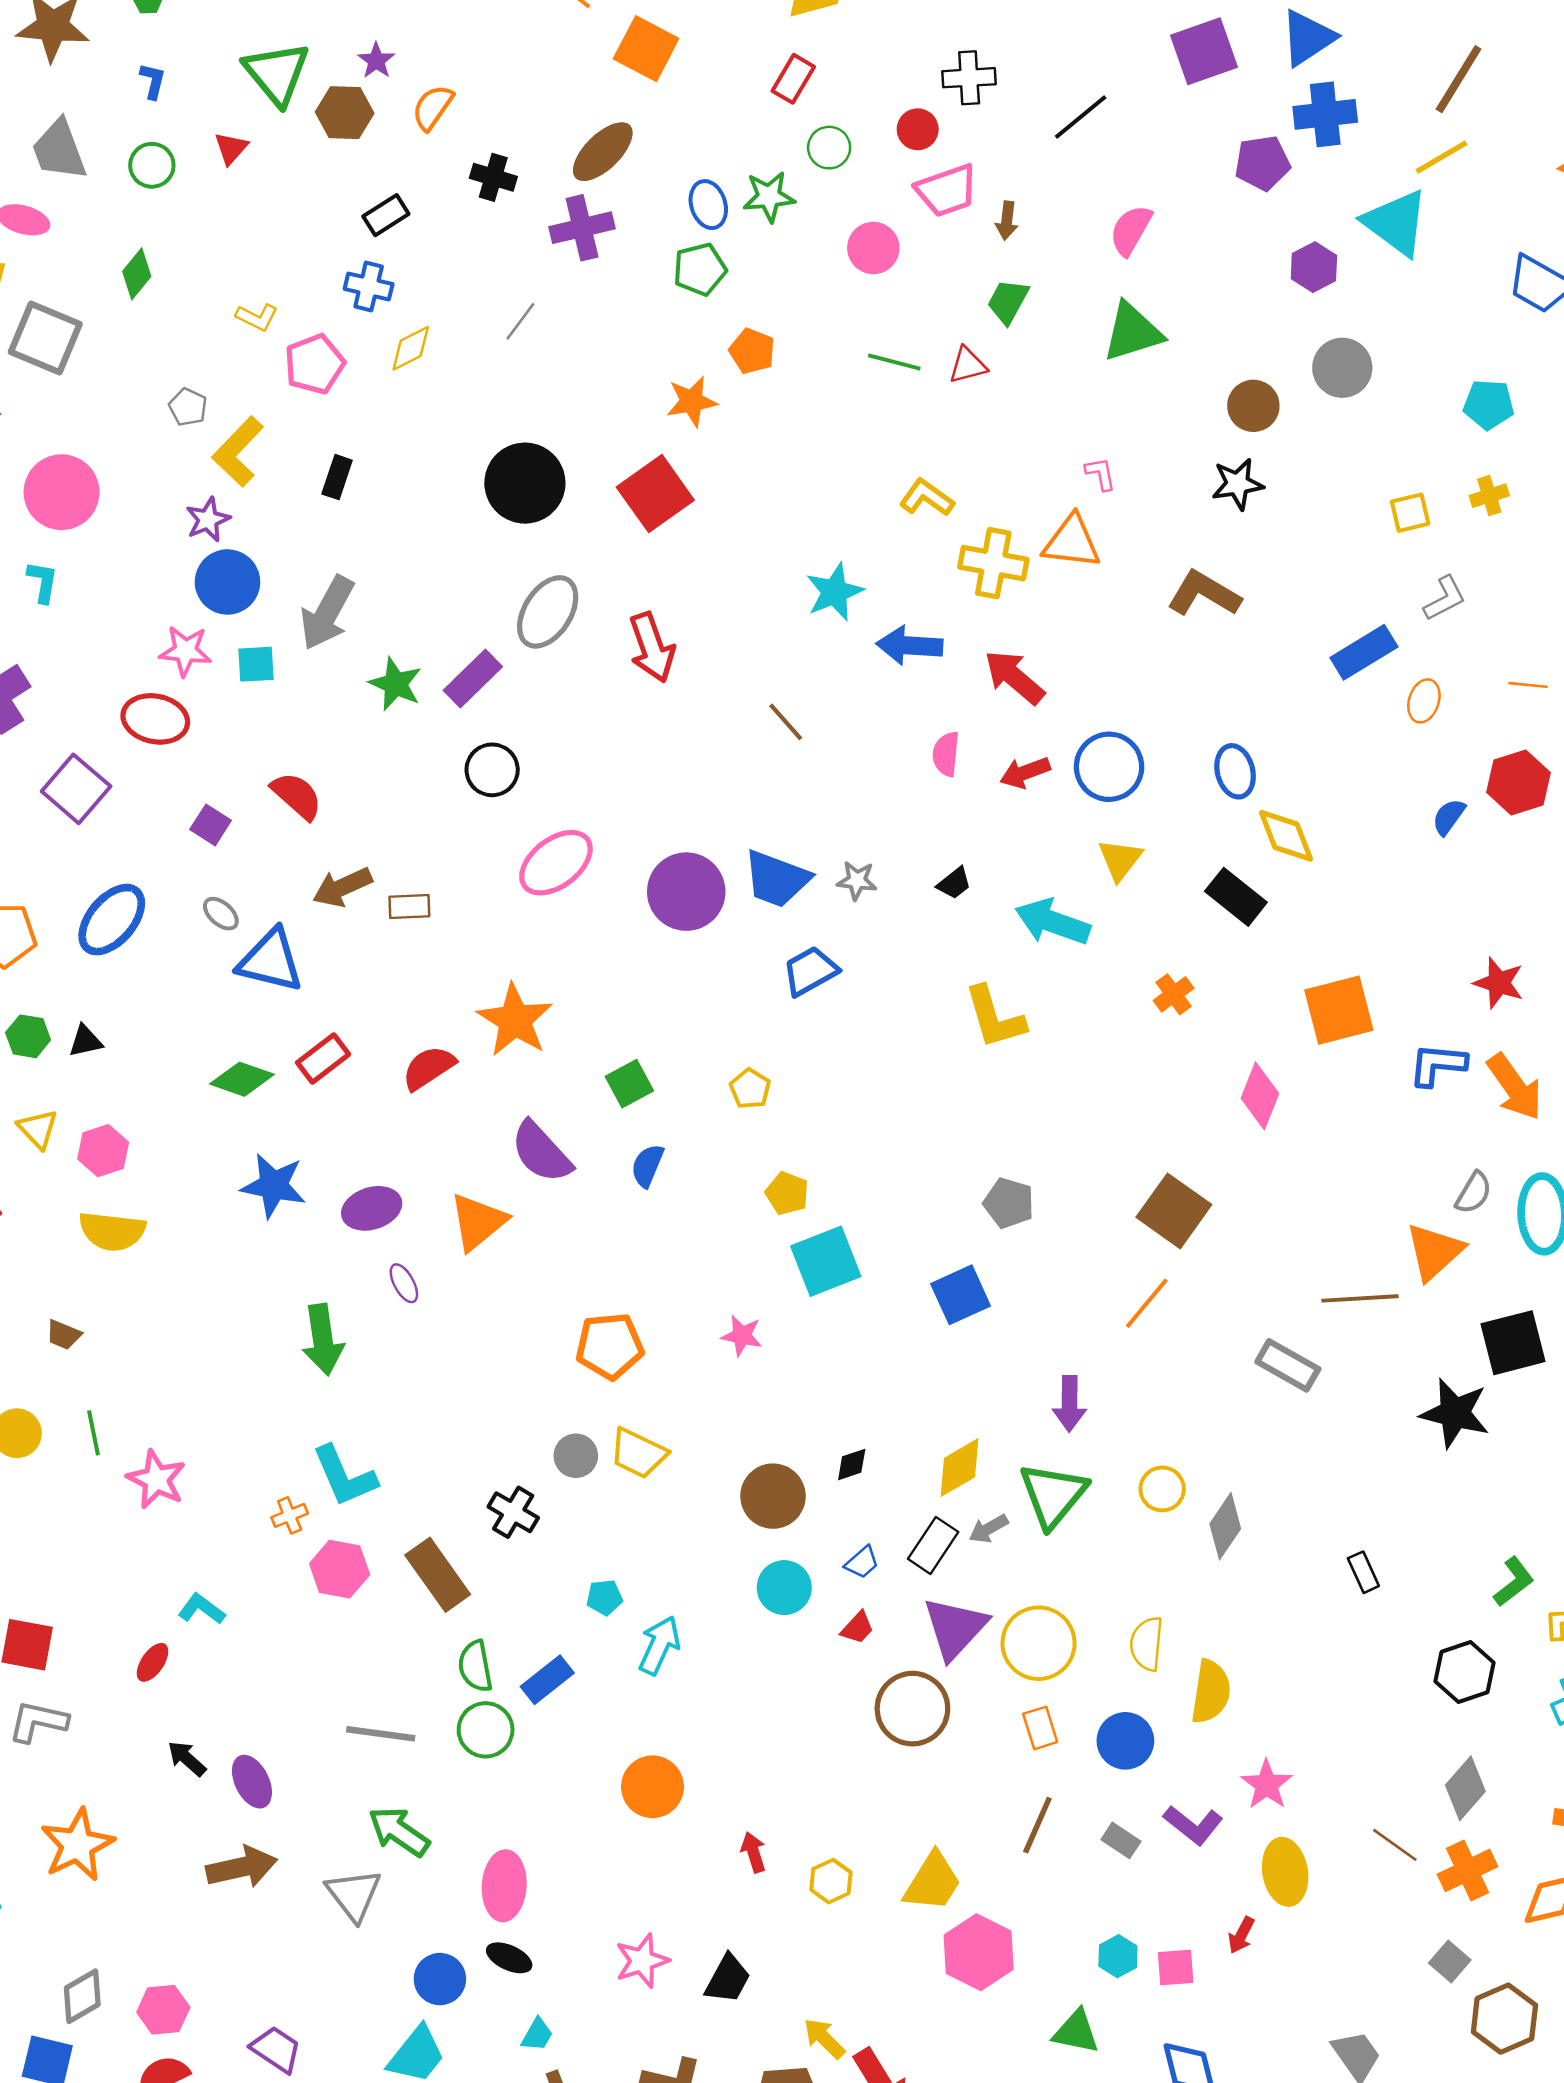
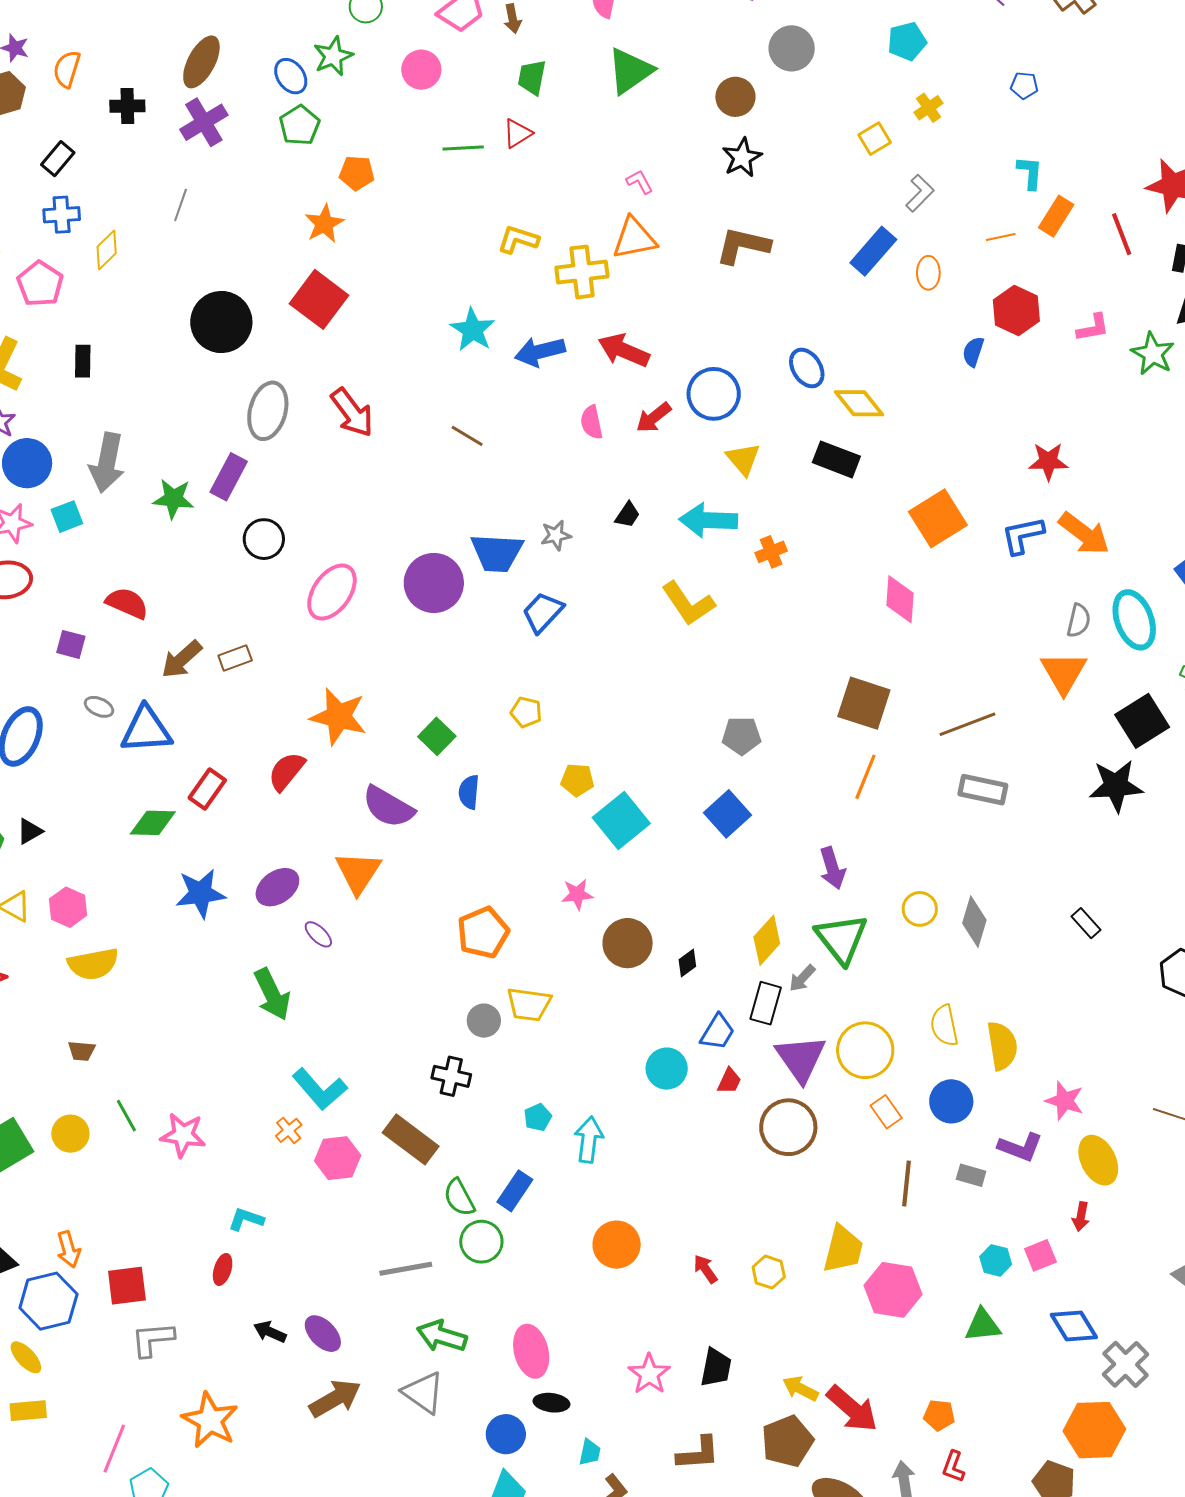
orange cross: (1174, 994) -> (771, 552), moved, turned 32
brown line: (1360, 1298) -> (967, 724), moved
brown circle: (773, 1496) -> (628, 943), moved
blue trapezoid: (862, 1562) -> (718, 1032), size x1.4

